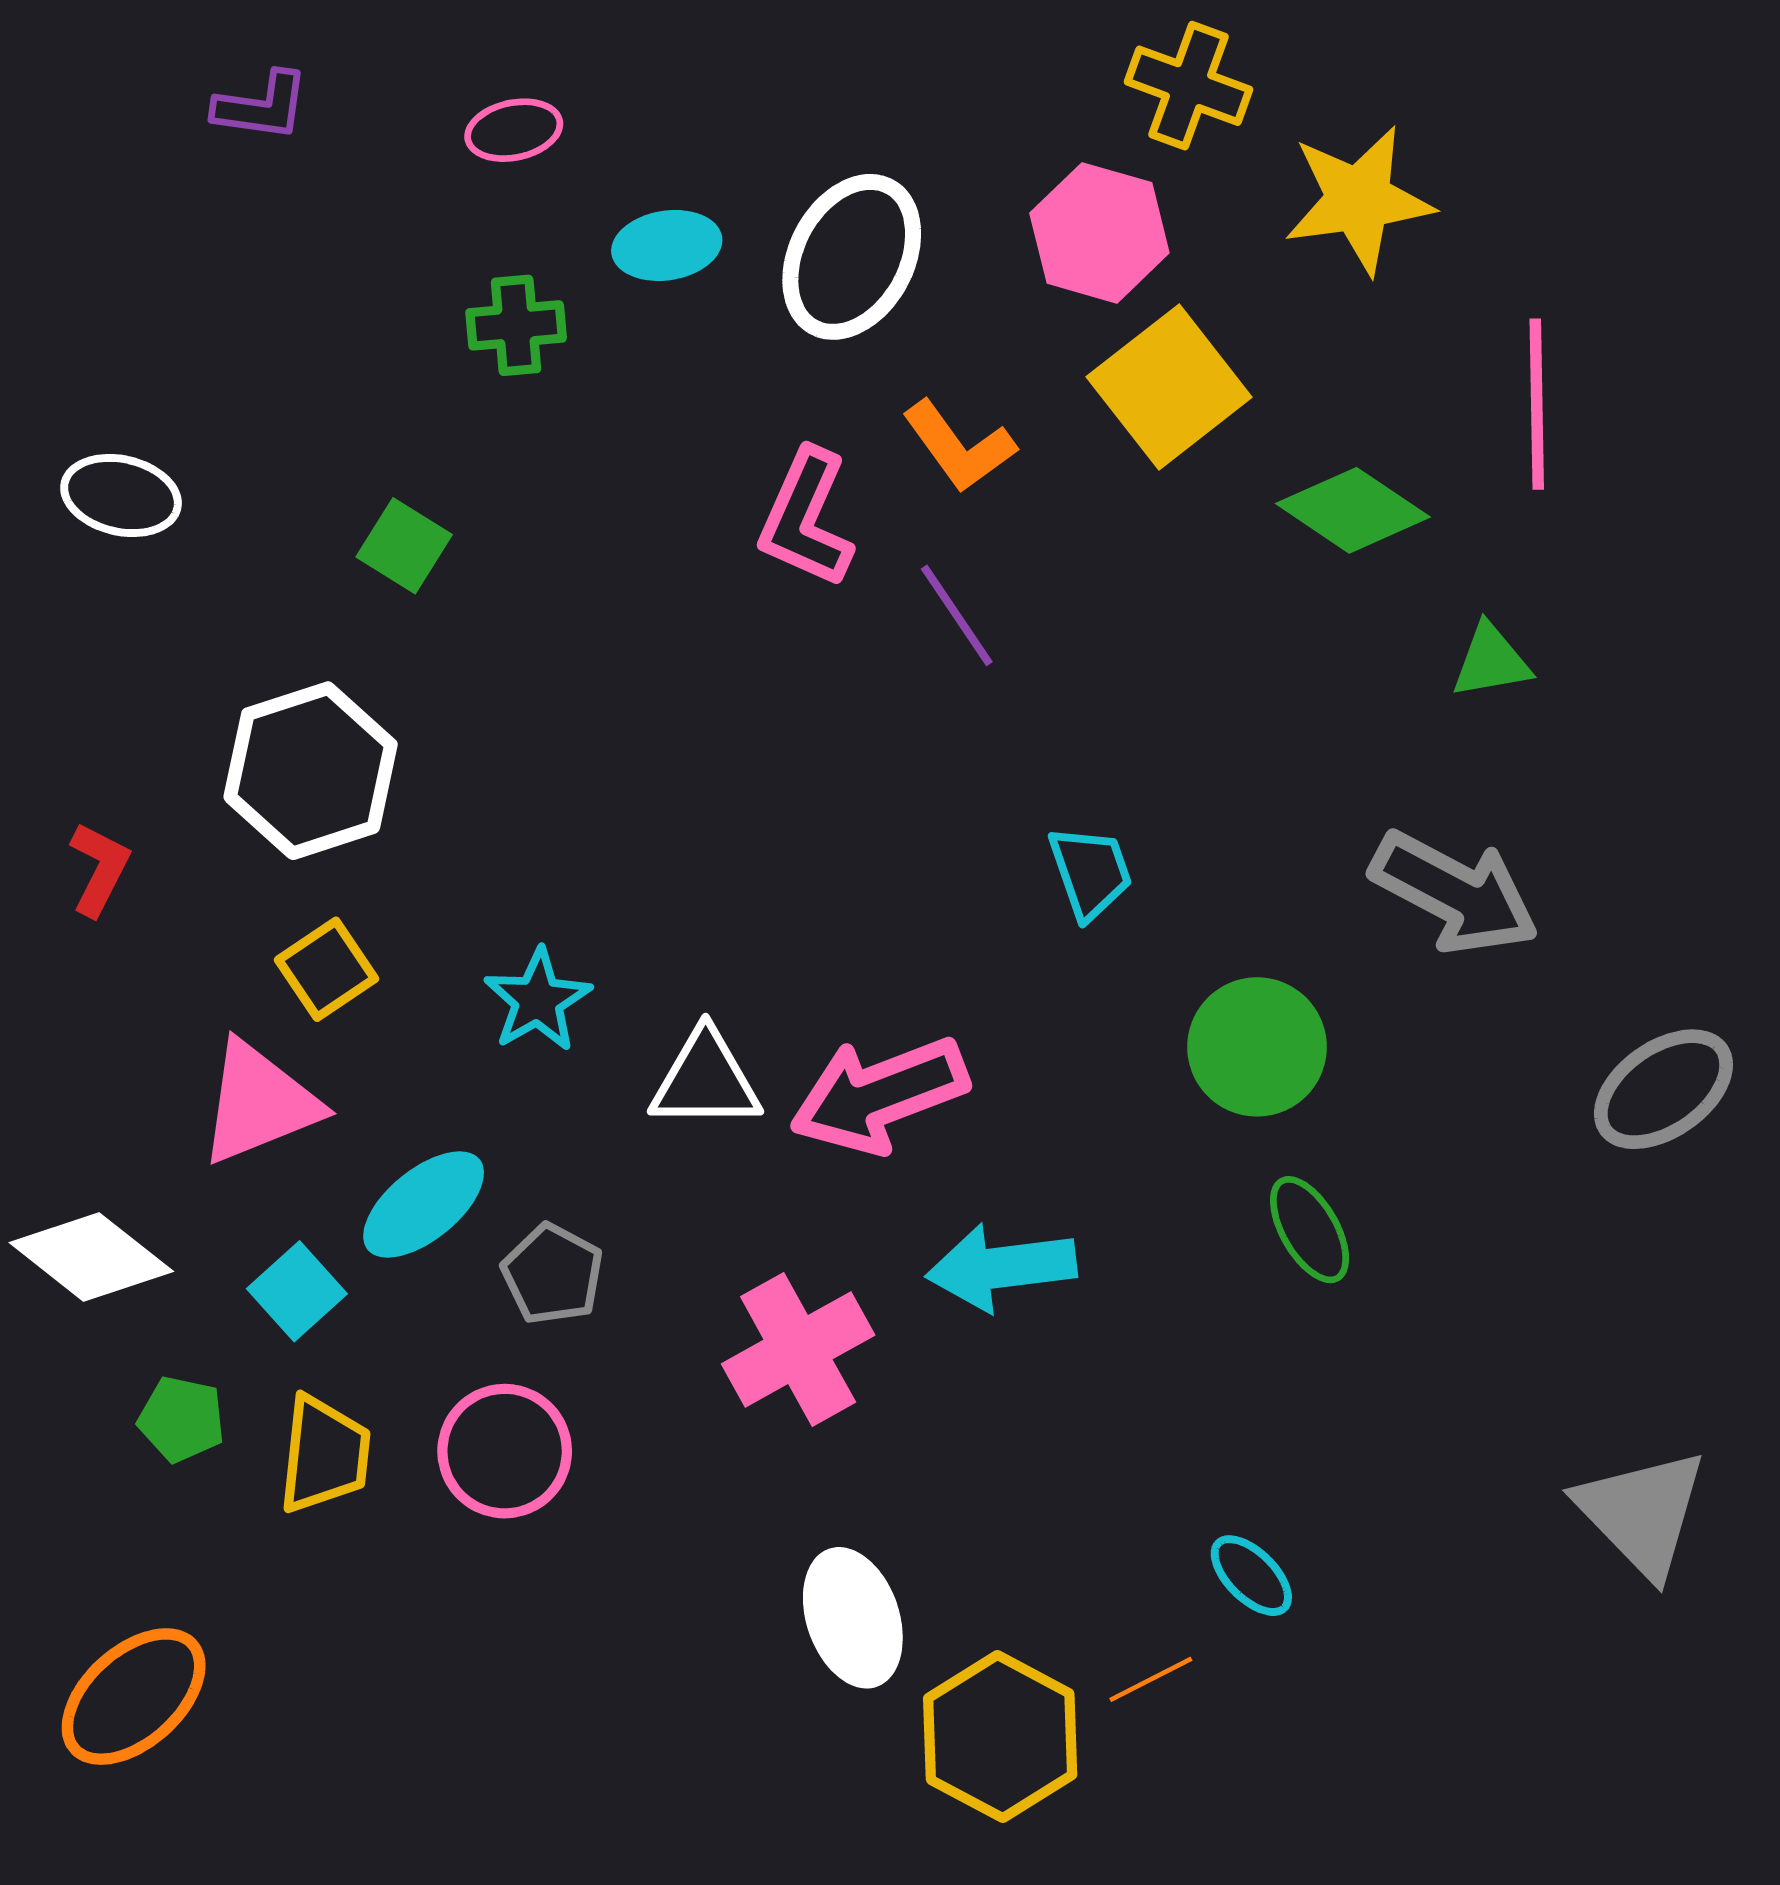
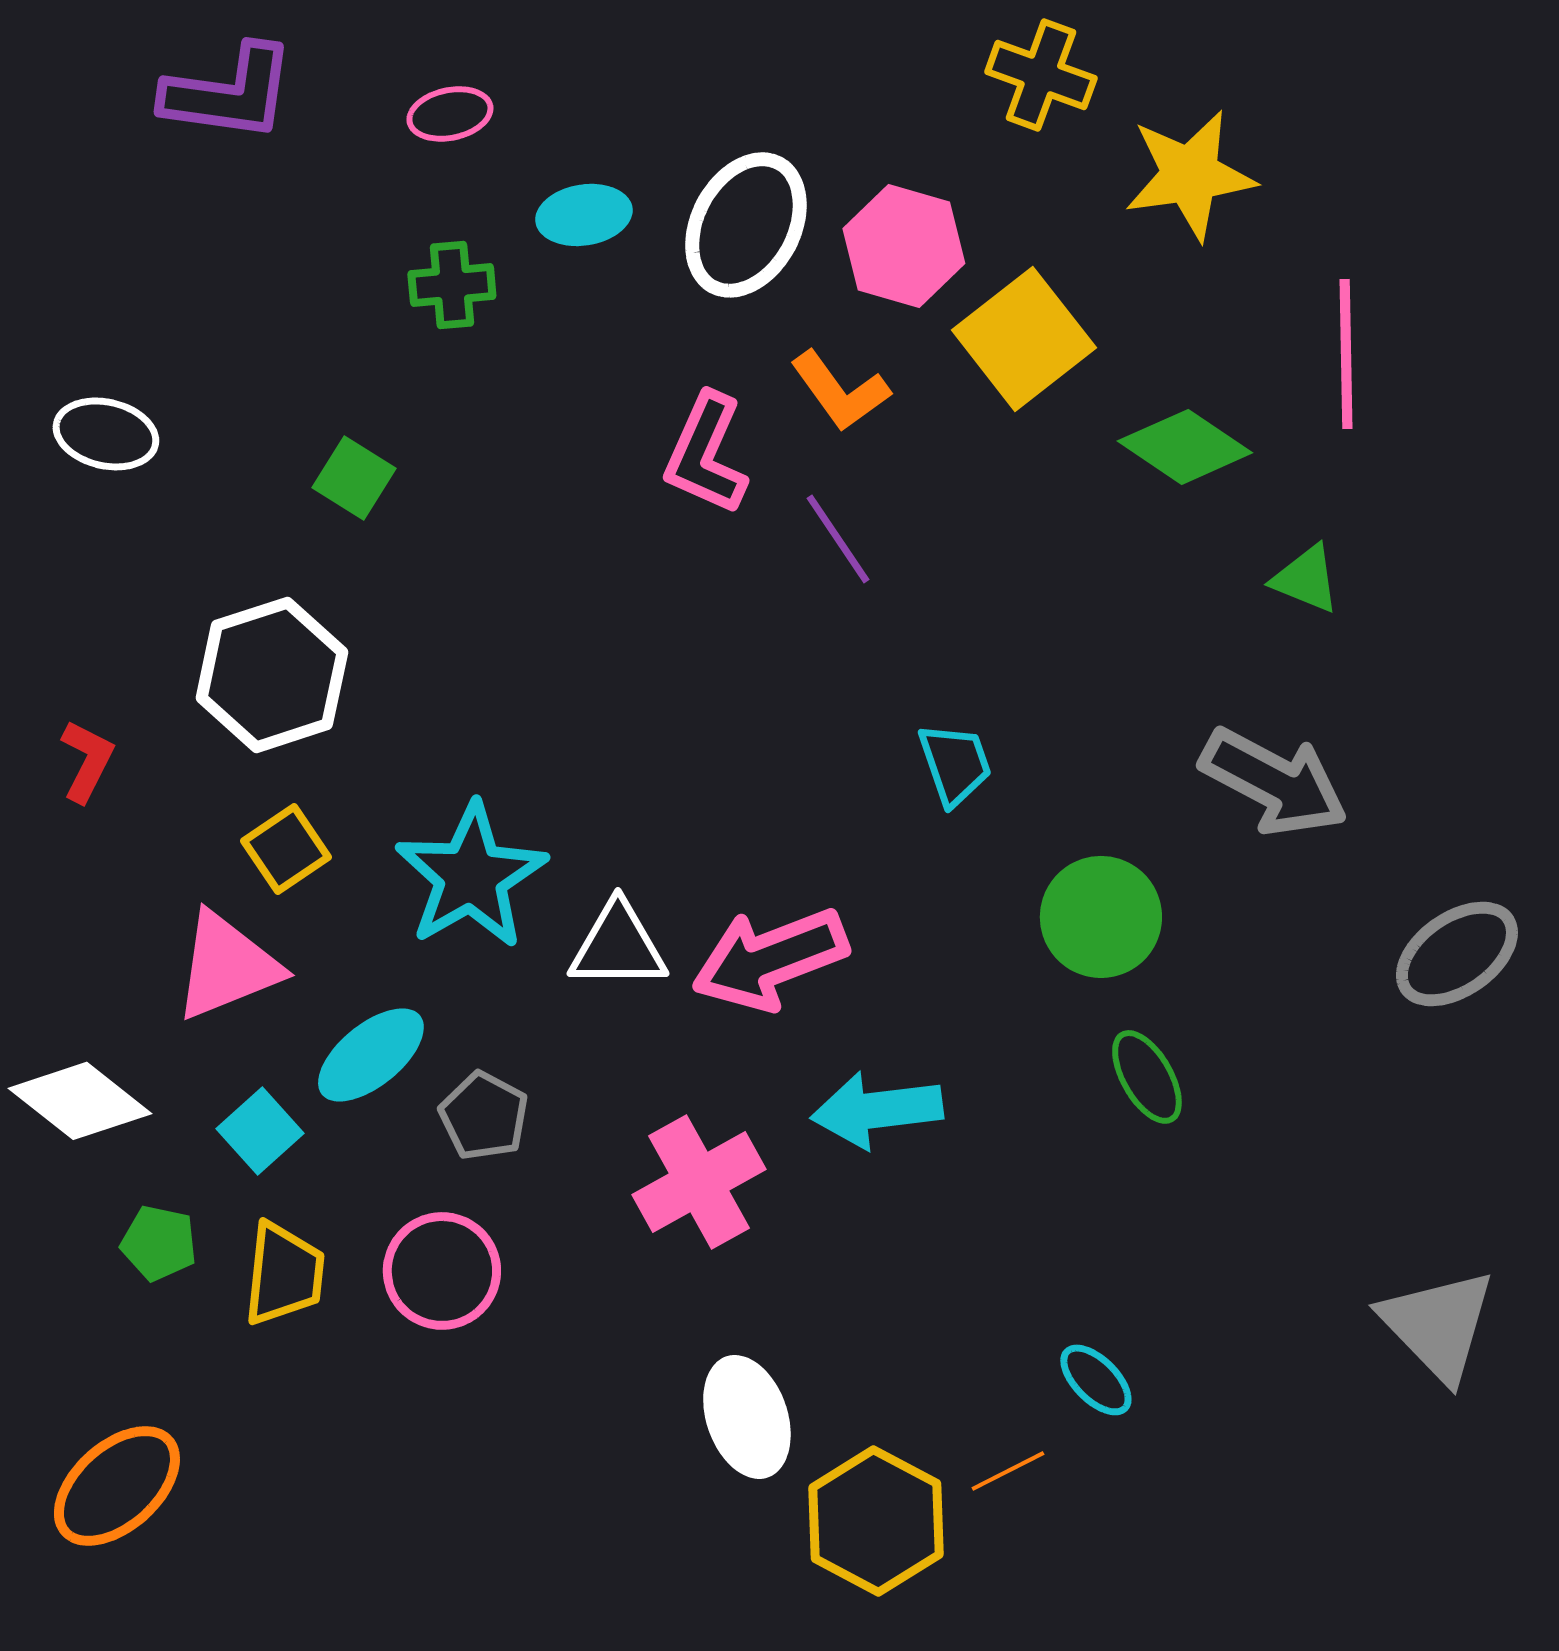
purple L-shape: (261, 106) -> (229, 93), size x1.6
pink hexagon: (1099, 233) -> (904, 246), moved
green triangle: (1491, 661) -> (1306, 579), turned 32
cyan star: (538, 1000) -> (471, 876), size x1.6

